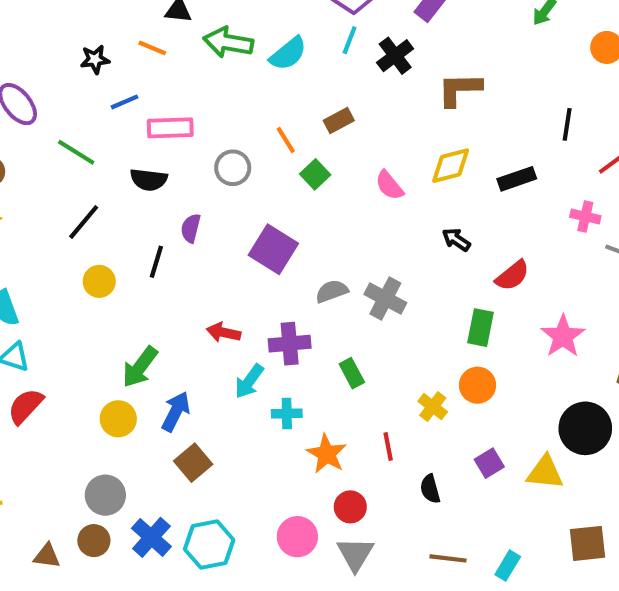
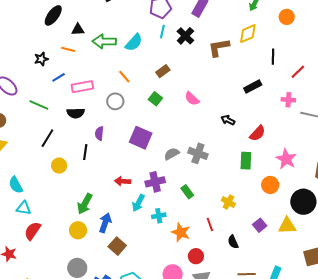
orange line: (286, 140) -> (124, 77), moved
yellow diamond: (451, 166) -> (248, 34), moved
orange circle: (478, 385) -> (270, 185), moved

